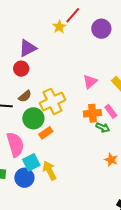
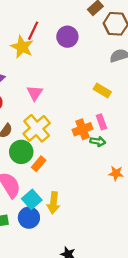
yellow star: (59, 27) -> (22, 47), size x1.5
pink triangle: (90, 82) -> (35, 93), moved
pink rectangle: (111, 111) -> (101, 122), turned 32
yellow arrow: (49, 171) -> (53, 203), turned -132

